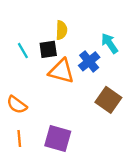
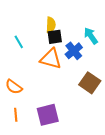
black square: (48, 49) -> (55, 37), moved
purple square: (58, 138) -> (48, 115), turned -30

